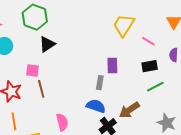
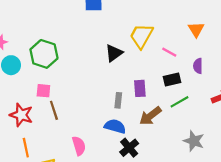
green hexagon: (35, 17) -> (44, 54), moved
black triangle: (47, 44) -> (114, 53), moved
purple rectangle: (112, 65) -> (140, 88), moved
brown arrow: (129, 110) -> (150, 116), moved

